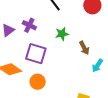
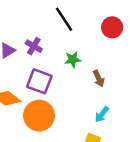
cyan arrow: (97, 66) -> (102, 114), moved
orange circle: (38, 82) -> (39, 116), size x1.6

